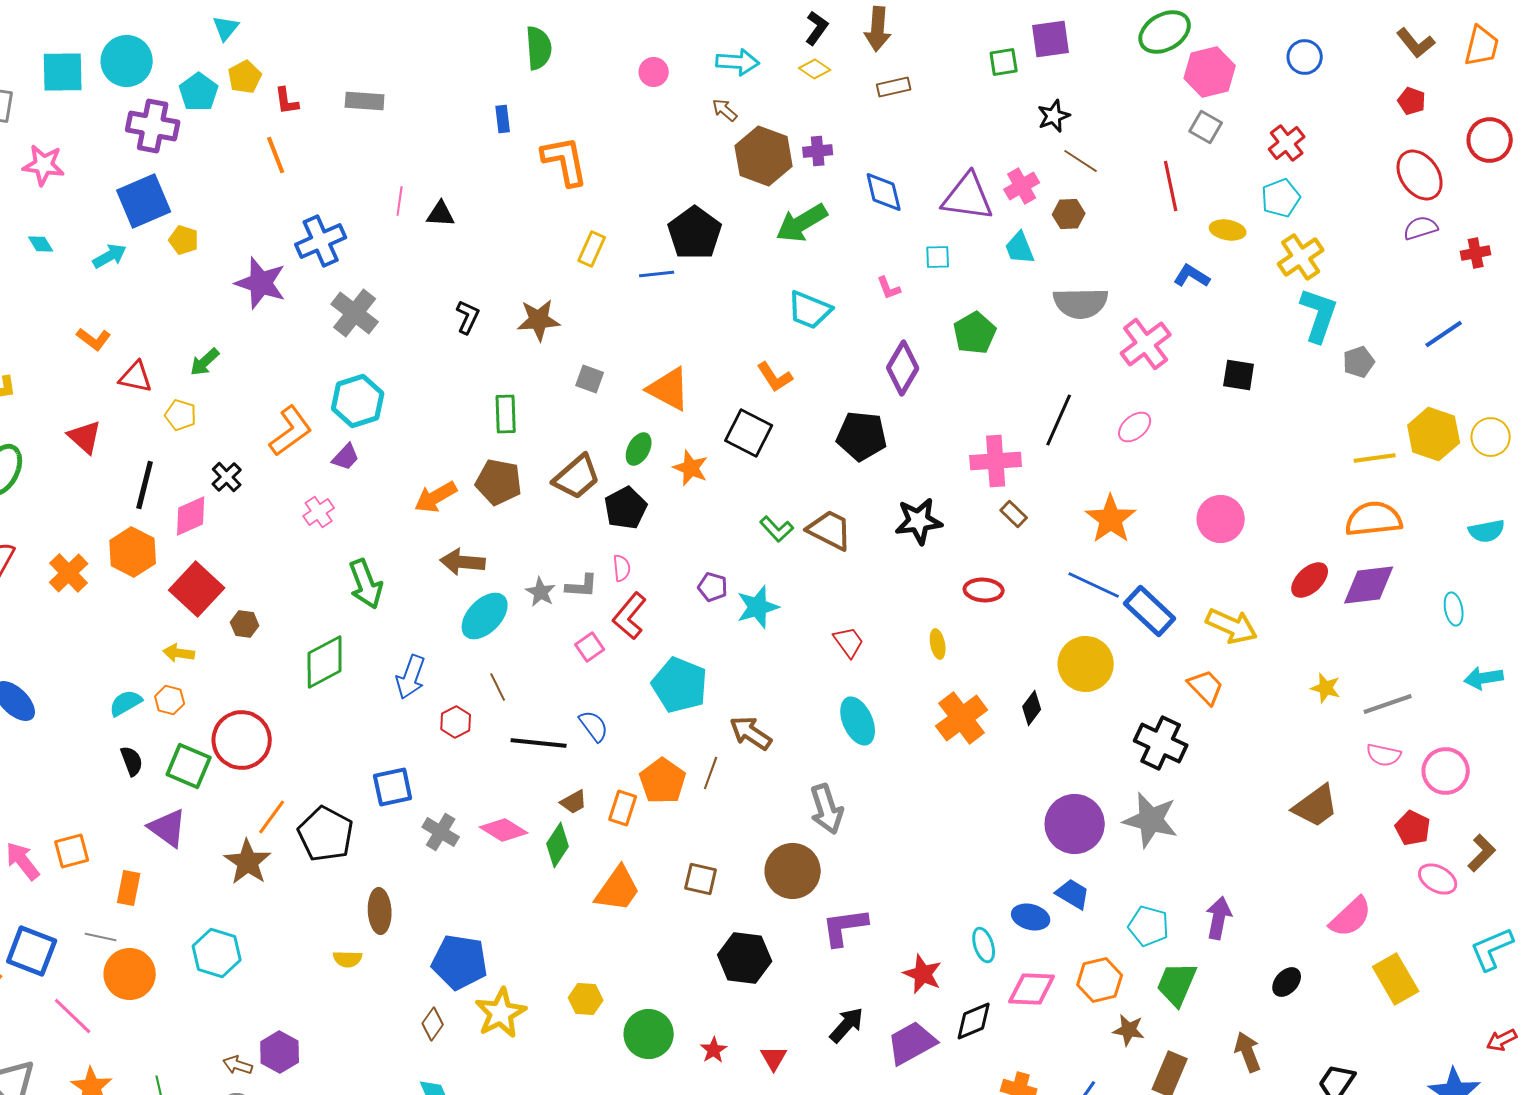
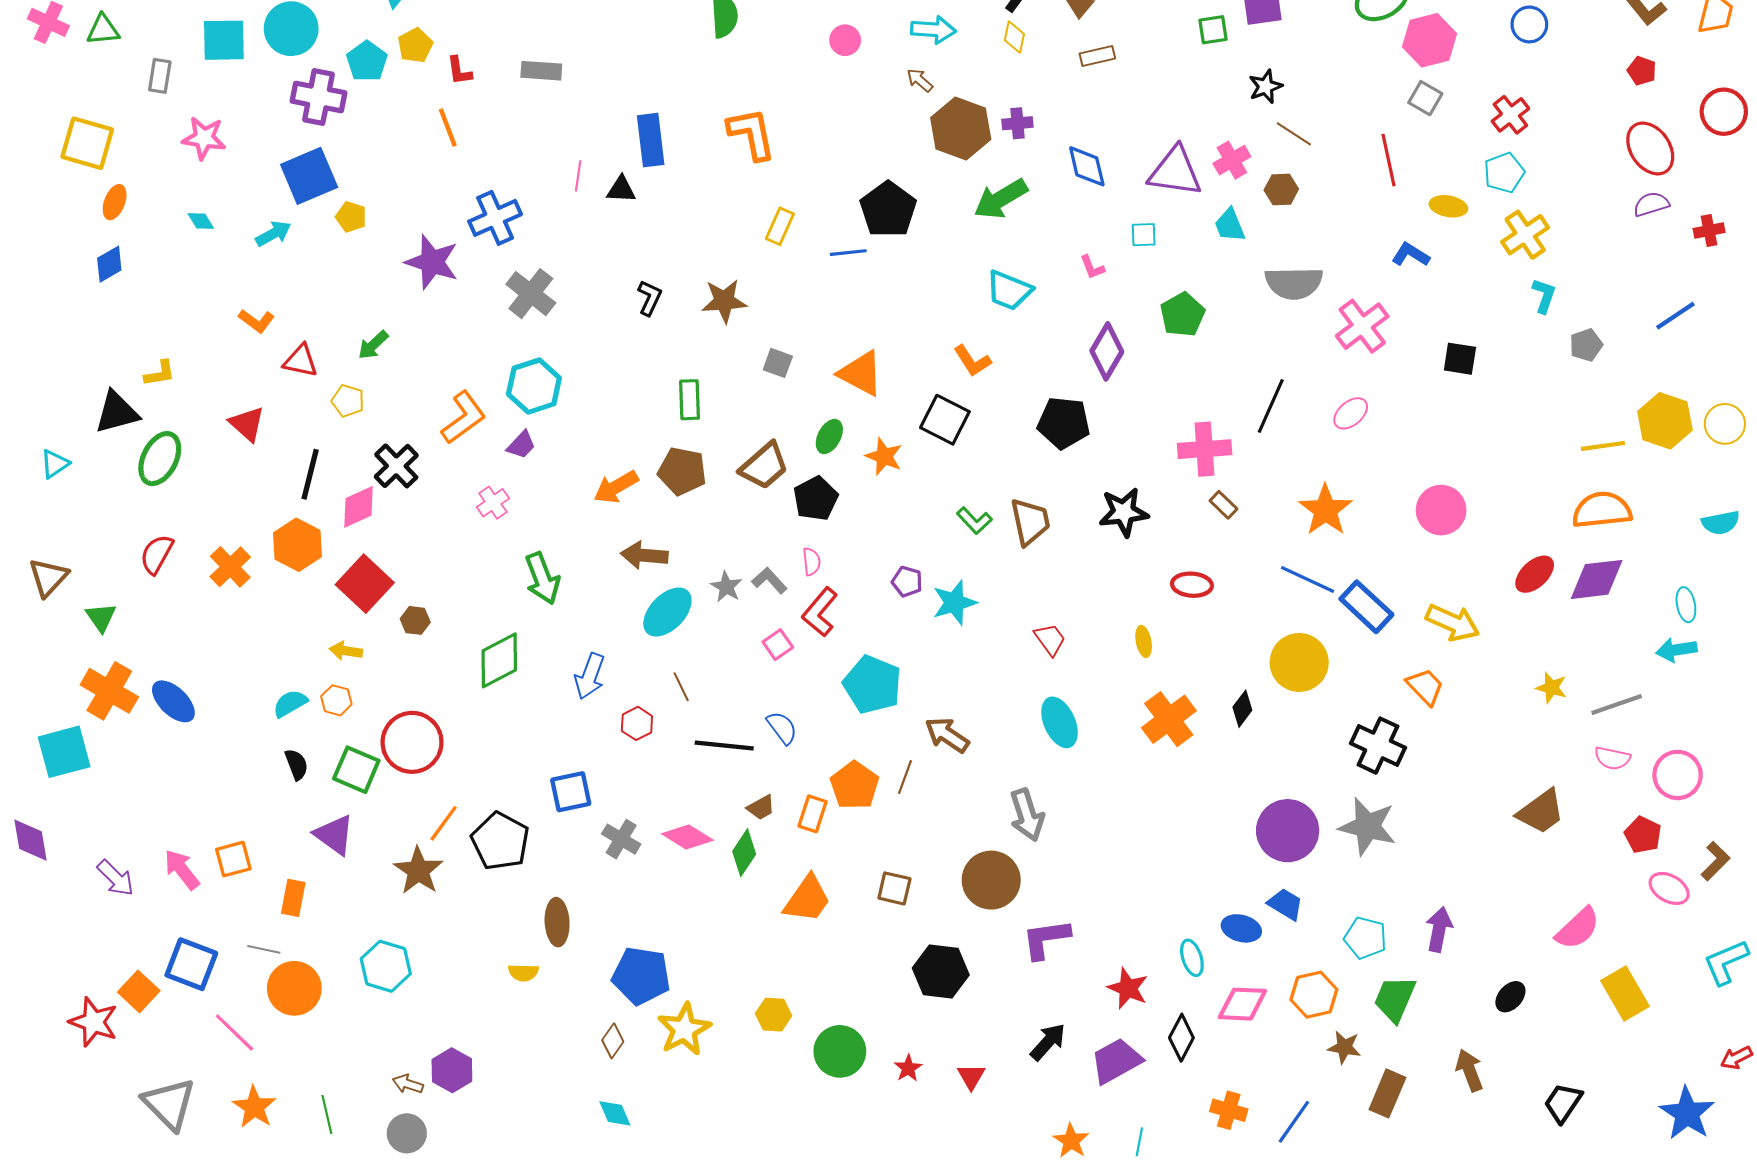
yellow diamond: (815, 69) -> (1014, 37), turned 68
blue rectangle: (503, 119) -> (651, 140), moved, size x1.8
cyan L-shape: (1319, 315) -> (1544, 296), size x0.6
black cross: (227, 477) -> (396, 466), size x1.4
brown trapezoid: (830, 530) -> (1030, 522), turned 51
gray L-shape: (582, 586) -> (769, 580), turned -136
cyan arrow: (1484, 678) -> (1677, 650), moved
black diamond: (974, 1021) -> (1181, 1038), turned -39

